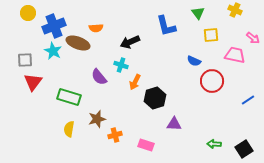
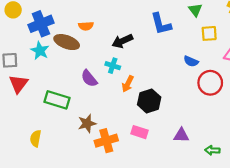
purple triangle: (174, 124) -> (181, 135), moved
yellow semicircle: (69, 129) -> (36, 138), moved
orange cross: (115, 135) -> (106, 141), size x1.5
pink rectangle: (146, 145) -> (140, 132), moved

